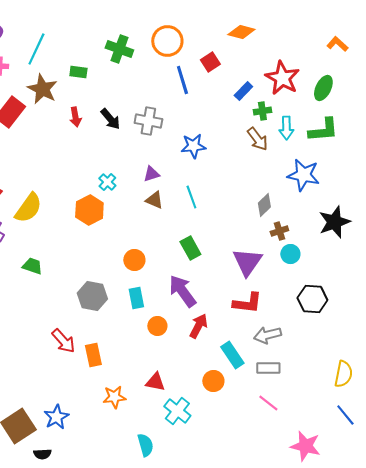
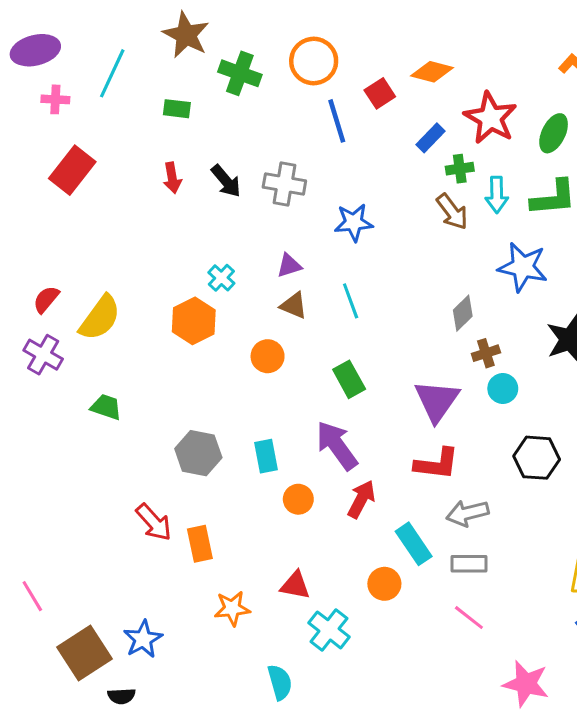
orange diamond: (241, 32) -> (432, 72), moved
brown star: (42, 89) -> (186, 35), moved
orange circle: (134, 260) -> (268, 356), moved

